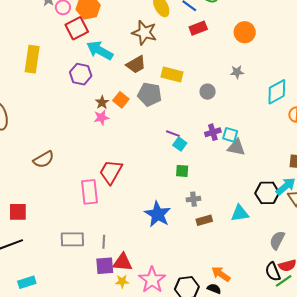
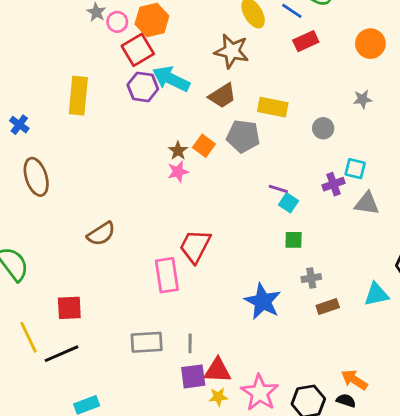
purple hexagon: (81, 74) -> (143, 87), moved
cyan square: (230, 135) -> (355, 169), moved

